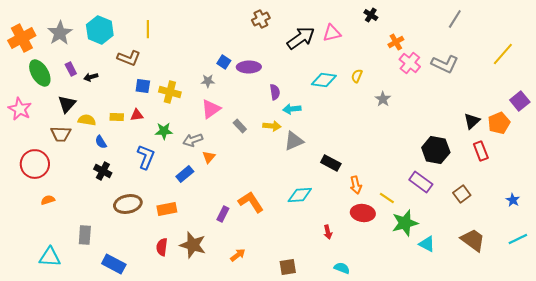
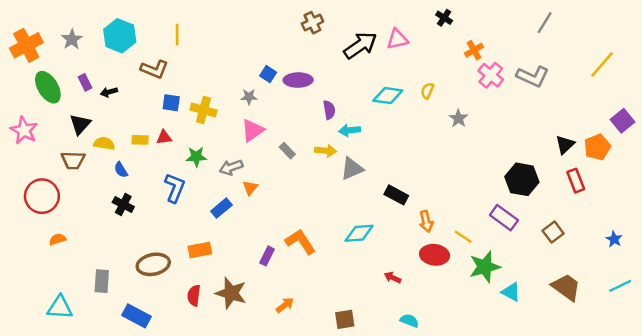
gray star: (60, 33) -> (72, 39), size x0.7
brown ellipse: (128, 204) -> (153, 264), moved
red arrow: (328, 232) -> (393, 278), turned 128

